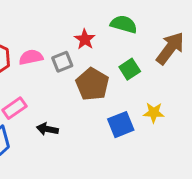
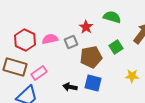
brown pentagon: (92, 84) -> (91, 57), turned 30
blue square: (121, 125) -> (93, 83), moved, turned 36
black arrow: (47, 129) -> (70, 87), moved

